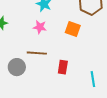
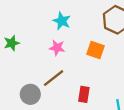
brown line: (37, 53) -> (54, 78), turned -42

